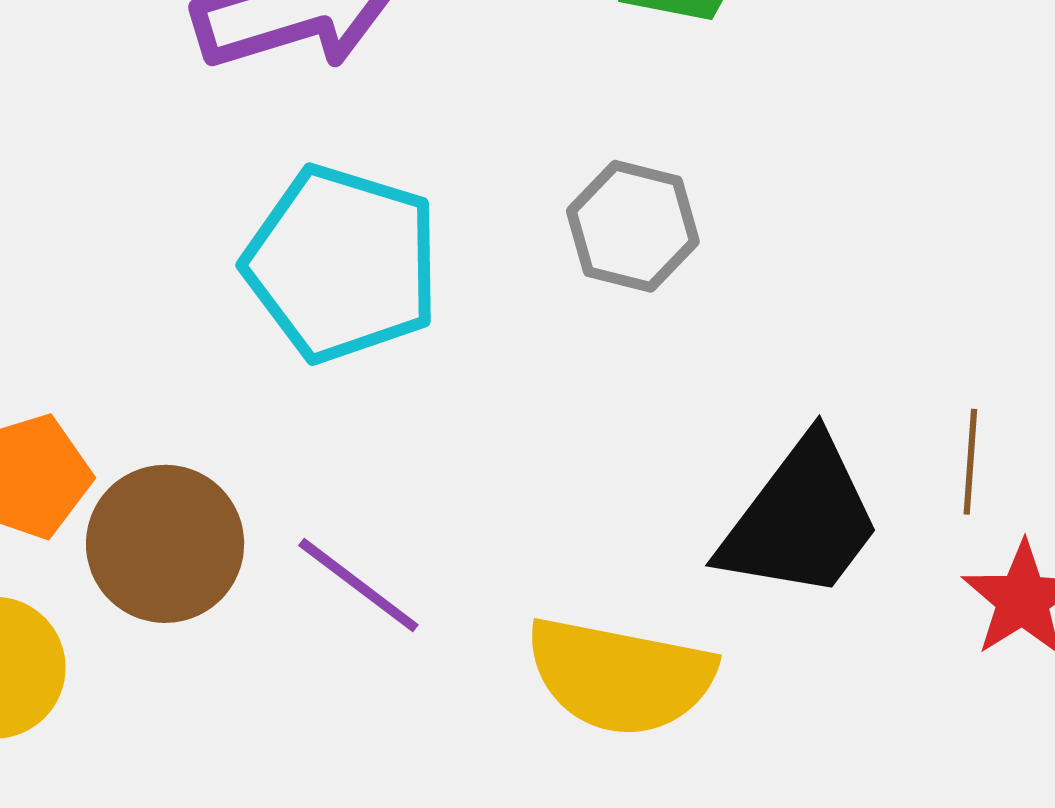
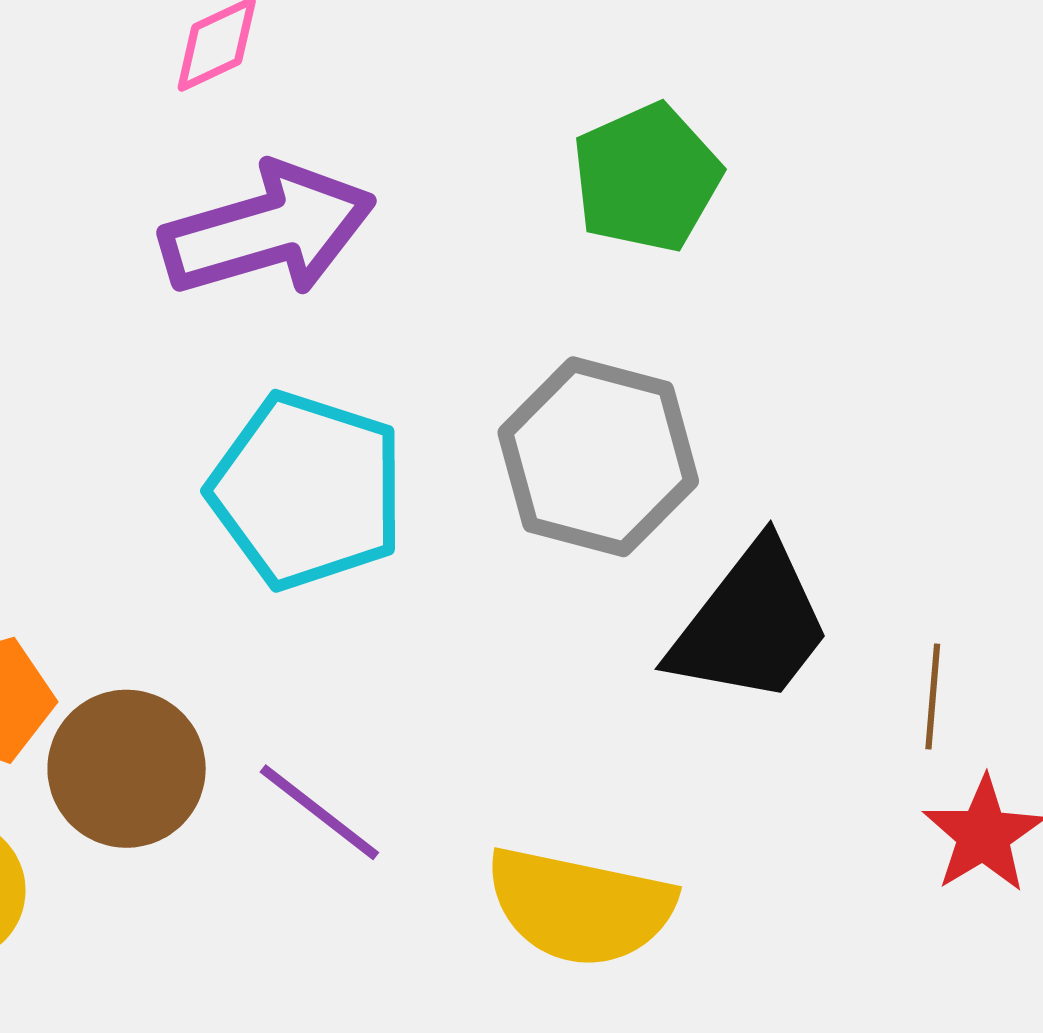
gray hexagon: (633, 226) -> (598, 457), size x1.5
black trapezoid: (801, 519) -> (751, 624), moved

